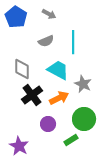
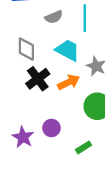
purple circle: (48, 124) -> (51, 128), moved
green rectangle: (71, 140) -> (84, 147), moved

